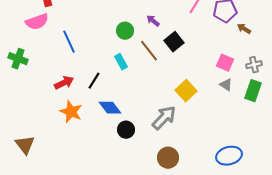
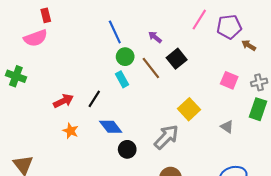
green circle: (125, 31) -> (125, 57), moved
blue line: (69, 42) -> (115, 32), moved
gray triangle: (226, 85) -> (227, 127), moved
orange star: (71, 112) -> (71, 131), size x0.7

